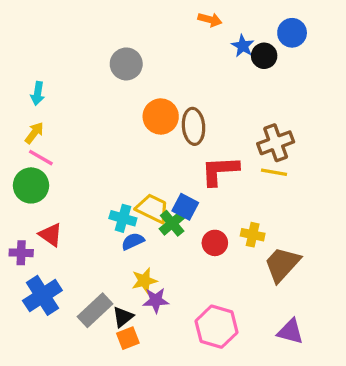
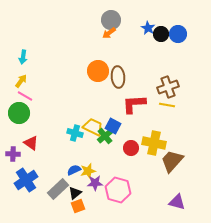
orange arrow: (210, 20) -> (109, 33), moved, turned 128
blue circle: (292, 33) -> (178, 34), moved
gray circle: (126, 64) -> (111, 20), moved
yellow cross: (253, 235) -> (154, 143), size x1.6
blue semicircle: (133, 241) -> (74, 170), moved
pink hexagon: (217, 327) -> (118, 190), moved

